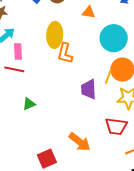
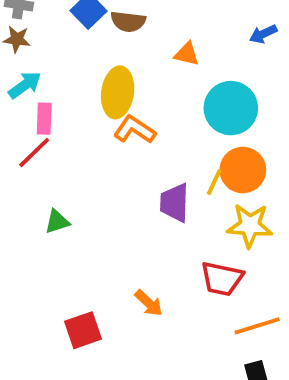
orange L-shape: (65, 53) -> (135, 130), turned 105
red line: (14, 69) -> (34, 153), turned -60
orange arrow: (80, 142) -> (149, 303), size x0.7

